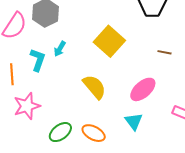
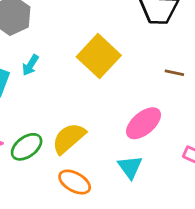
yellow semicircle: (94, 87) -> (69, 138), moved, turned -92
green ellipse: (60, 132) -> (27, 147), moved

